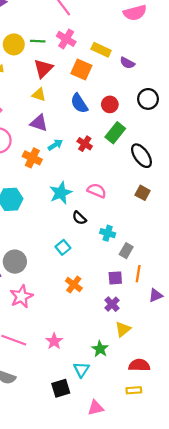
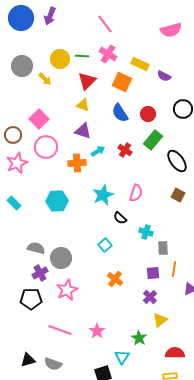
orange cross: (32, 158) -> (77, 163), turned -30
pink semicircle: (97, 191) -> (136, 193), turned 84
gray rectangle: (126, 251) -> (163, 248), turned -32

